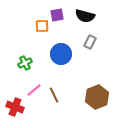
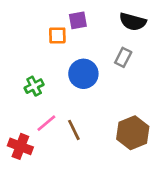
black semicircle: (85, 16) -> (133, 22), moved

